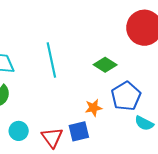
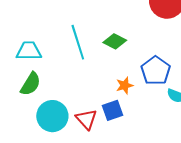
green diamond: (105, 65) -> (115, 41), moved
cyan circle: (19, 131) -> (52, 116), size x1.6

